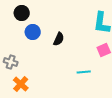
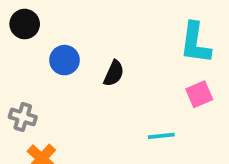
black circle: (22, 13) -> (25, 24), moved

